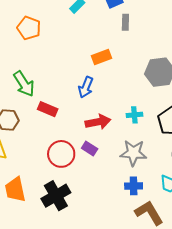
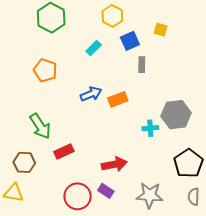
blue arrow: (86, 87) -> (91, 94), moved, turned -135
red rectangle: (48, 109) -> (64, 152), turned -48
cyan cross: (134, 115) -> (150, 128), moved

